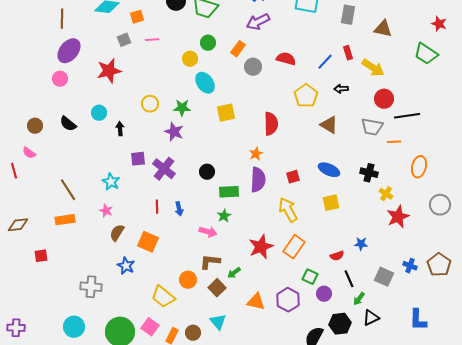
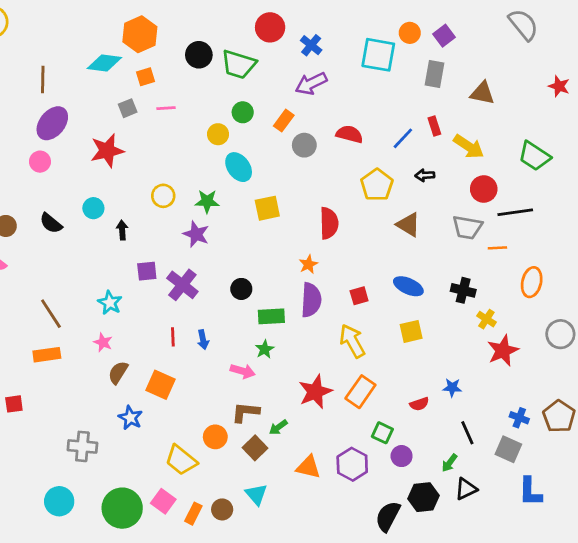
green trapezoid: (426, 54) -> (534, 156), moved
gray square: (384, 277) -> (508, 449), moved
black line: (349, 279) -> (467, 433), moved

